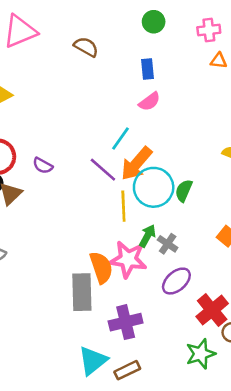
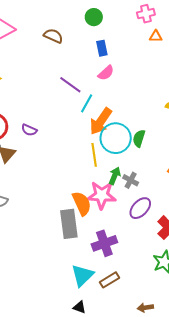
green circle: (154, 22) -> (94, 17), moved
purple line: (103, 170) -> (70, 85), moved

